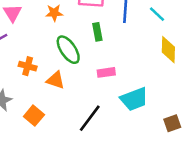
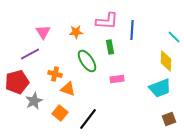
cyan line: (157, 14) -> (174, 37), moved
orange triangle: (56, 80) -> (68, 89), moved
cyan trapezoid: (134, 99) -> (160, 88), moved
black line: (90, 118) -> (88, 119), moved

